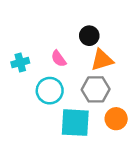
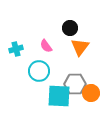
orange triangle: (102, 60) -> (80, 47), turned -36
gray hexagon: (96, 89) -> (75, 84), moved

